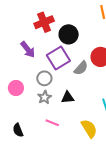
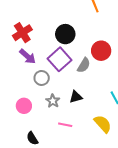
red cross: (44, 22) -> (22, 33), moved
gray circle: (44, 78) -> (42, 78), moved
pink circle: (16, 88) -> (24, 106), moved

